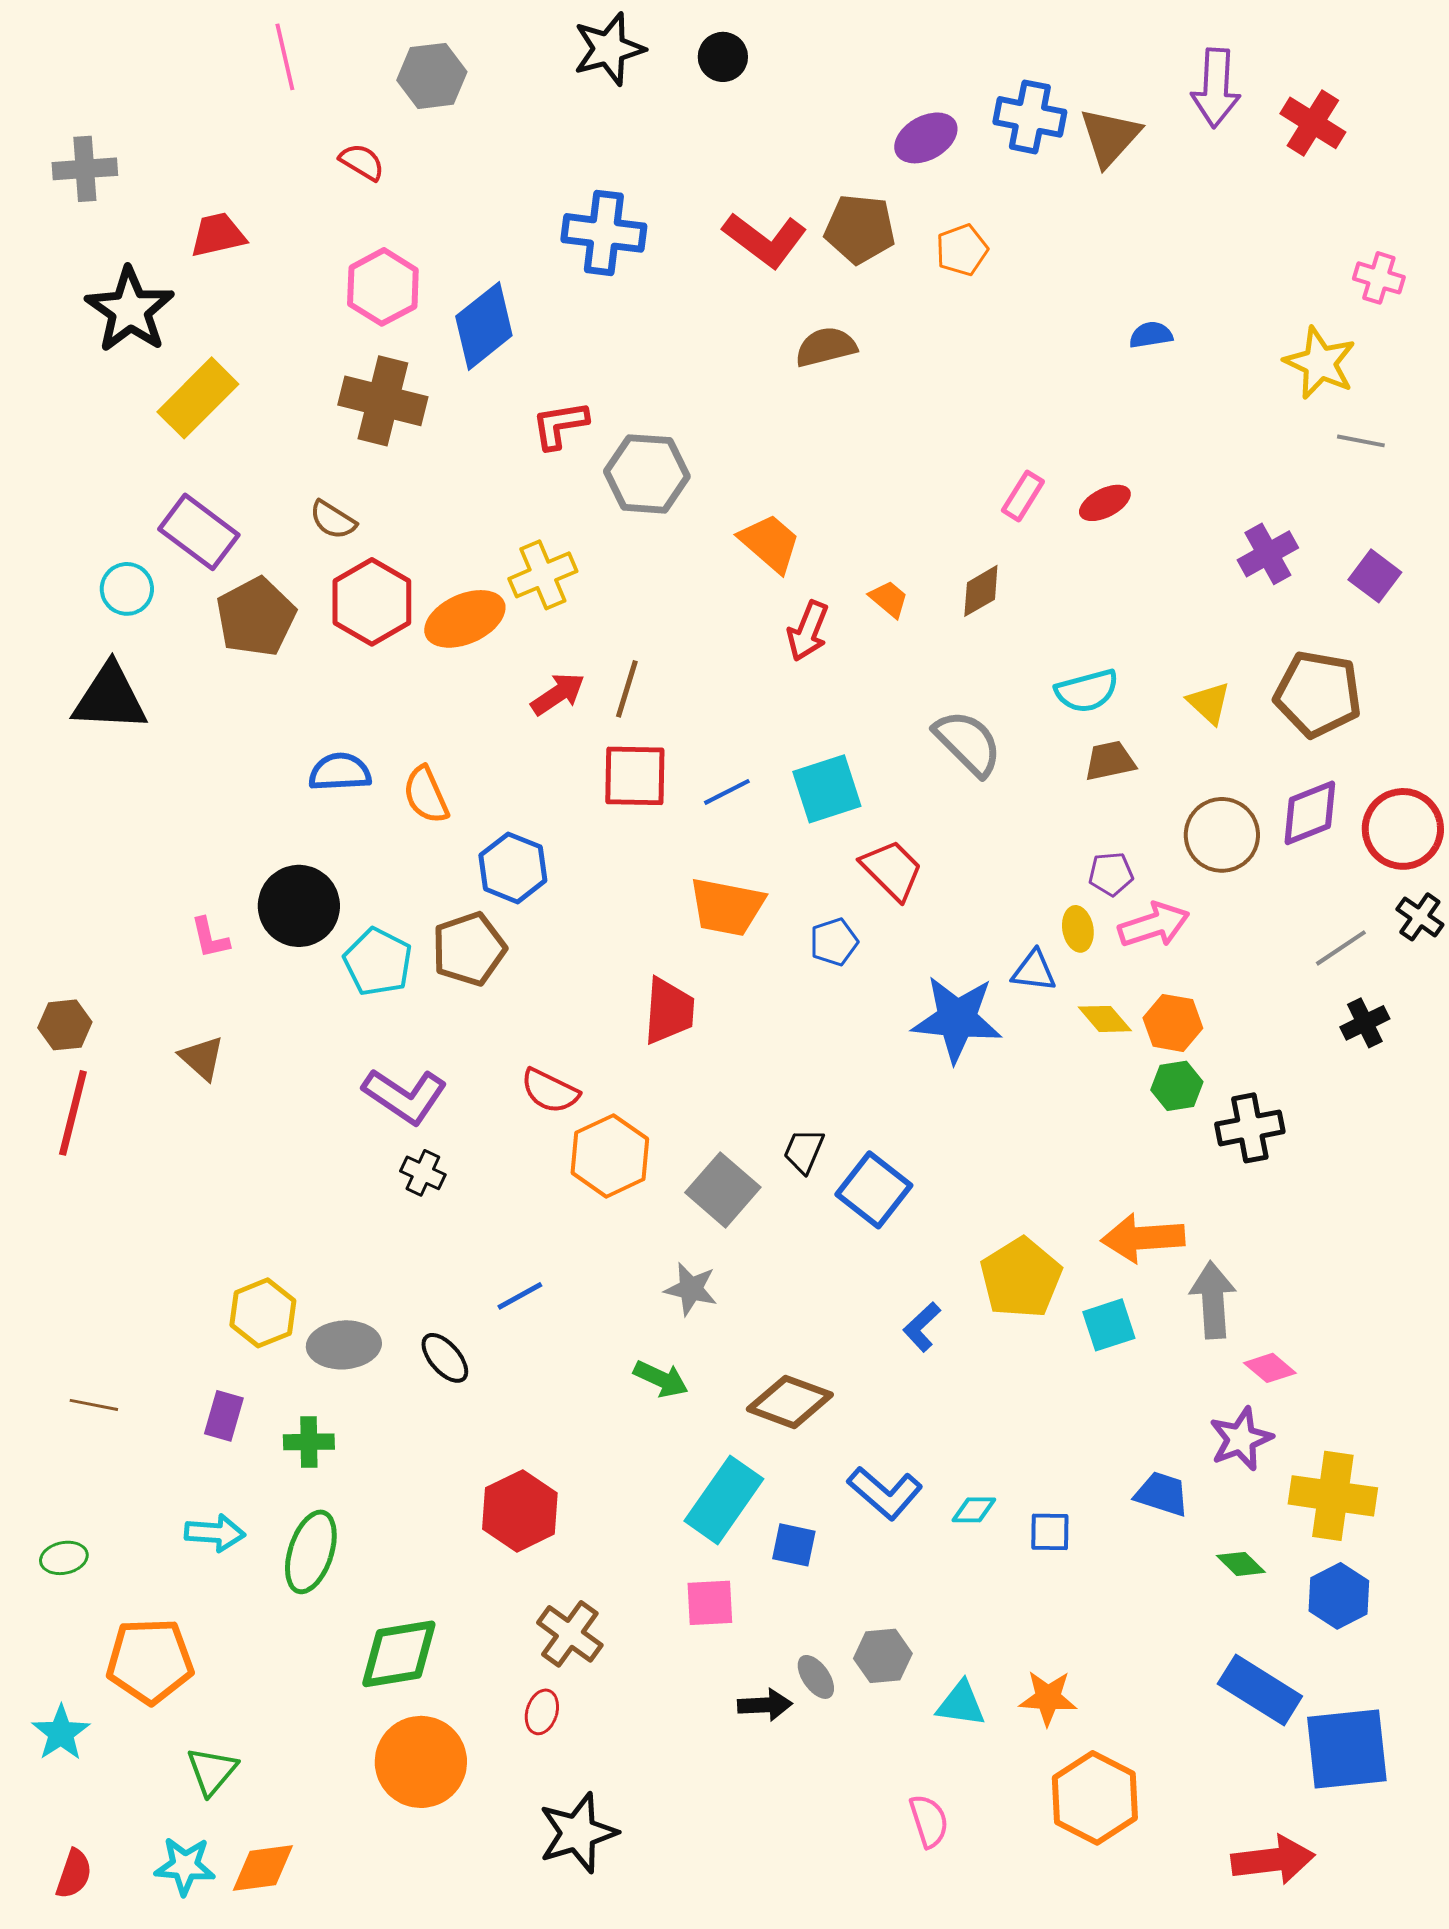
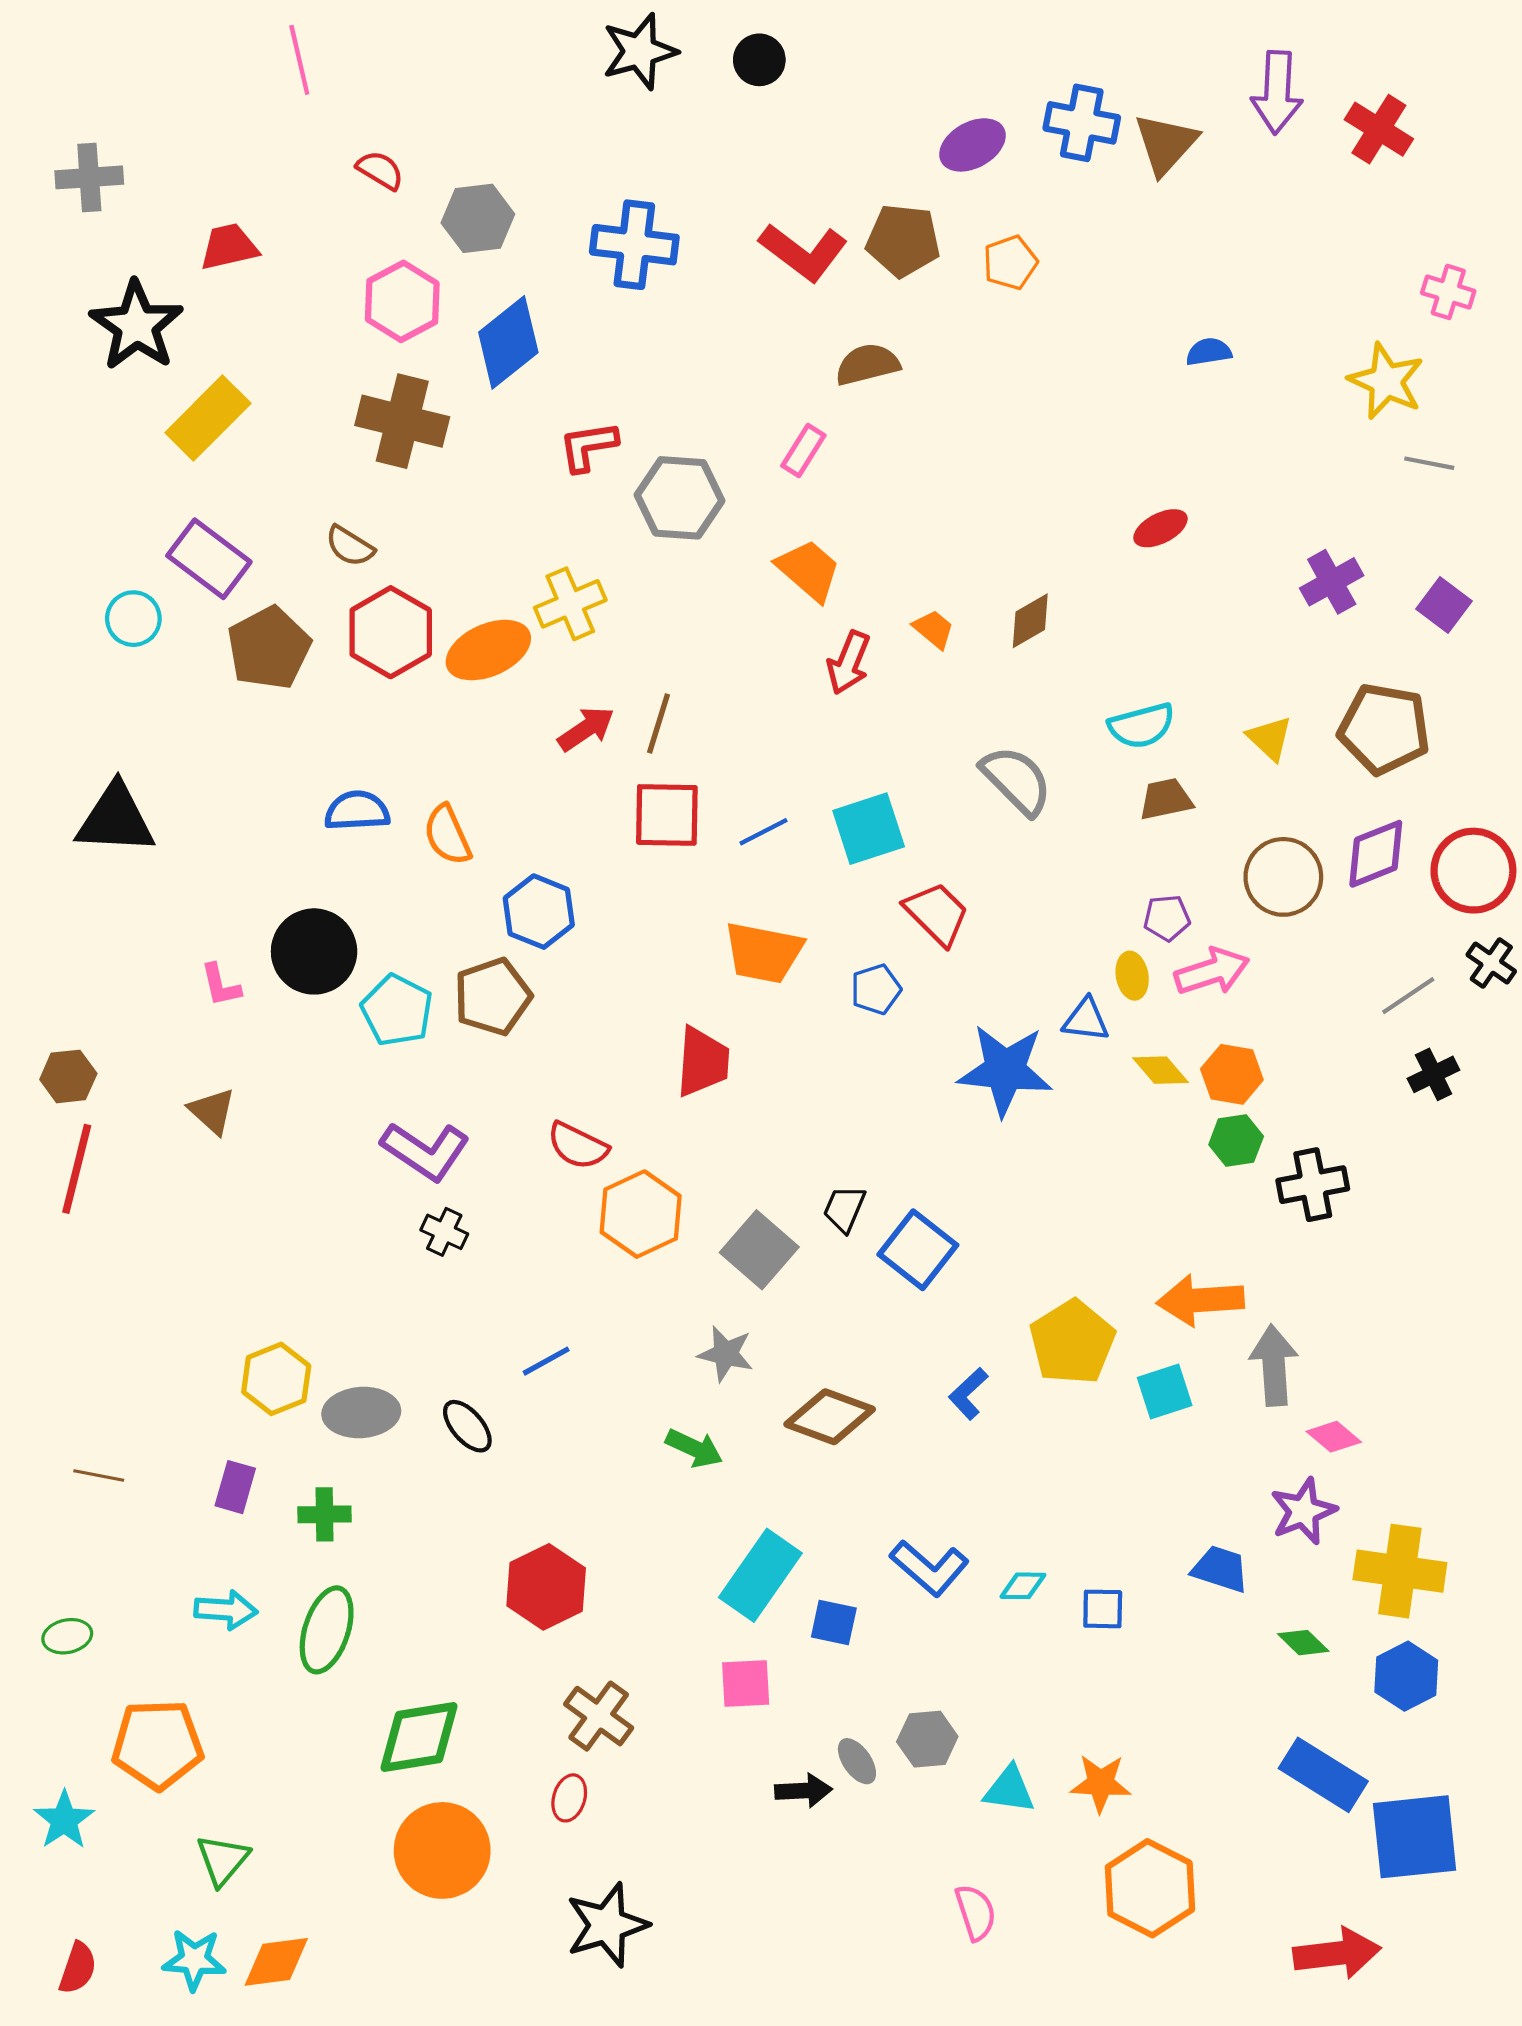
gray hexagon: (432, 76) -> (478, 218), moved
pink rectangle: (1023, 496) -> (803, 451), moved
black triangle: (110, 698) -> (116, 819), moved
brown diamond: (790, 1402) -> (830, 1417), moved

